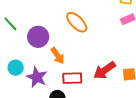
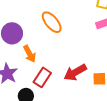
red rectangle: (72, 78) -> (42, 77), turned -60

